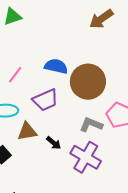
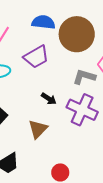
brown triangle: (27, 131) -> (38, 129), moved, turned -30

